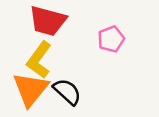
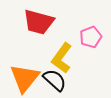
yellow L-shape: (39, 60) -> (62, 58), moved

